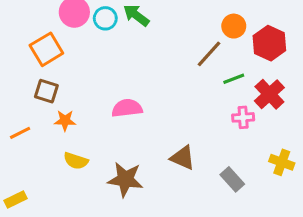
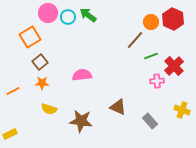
red hexagon: (269, 43) -> (173, 19), moved
brown square: (46, 91) -> (40, 62), moved, turned 35

